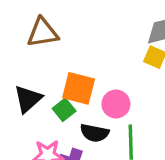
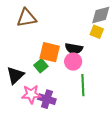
black triangle: (28, 99) -> (15, 75), moved
black semicircle: (94, 133) -> (74, 49), moved

